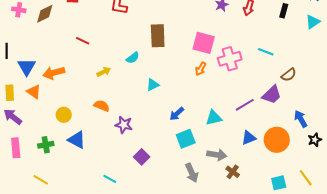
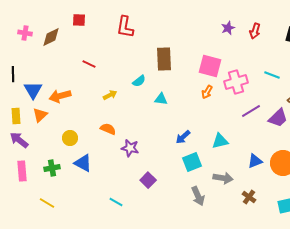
cyan triangle: (153, 85) -> (161, 99), moved, turned 32
orange triangle: (34, 92) -> (40, 115), turned 42
purple line: (245, 105) -> (251, 111), moved
brown cross: (233, 172) -> (249, 197), moved

